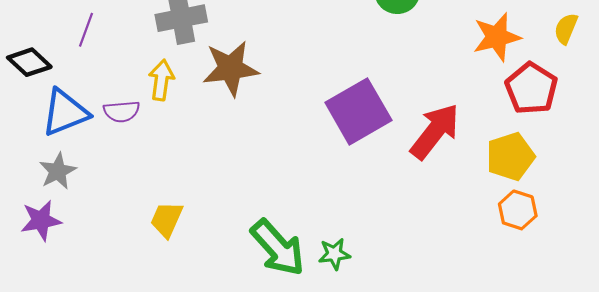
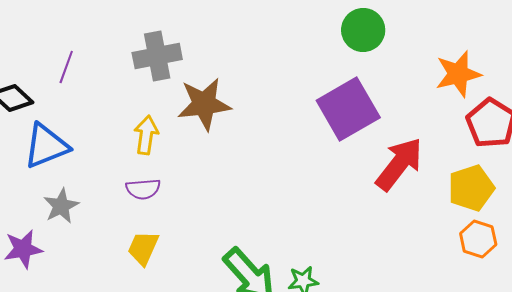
yellow arrow: (161, 80) -> (146, 135), moved
purple semicircle: (122, 111) -> (143, 189), moved
purple square: (358, 111) -> (348, 109), moved
gray star: (58, 171) -> (61, 206), moved

